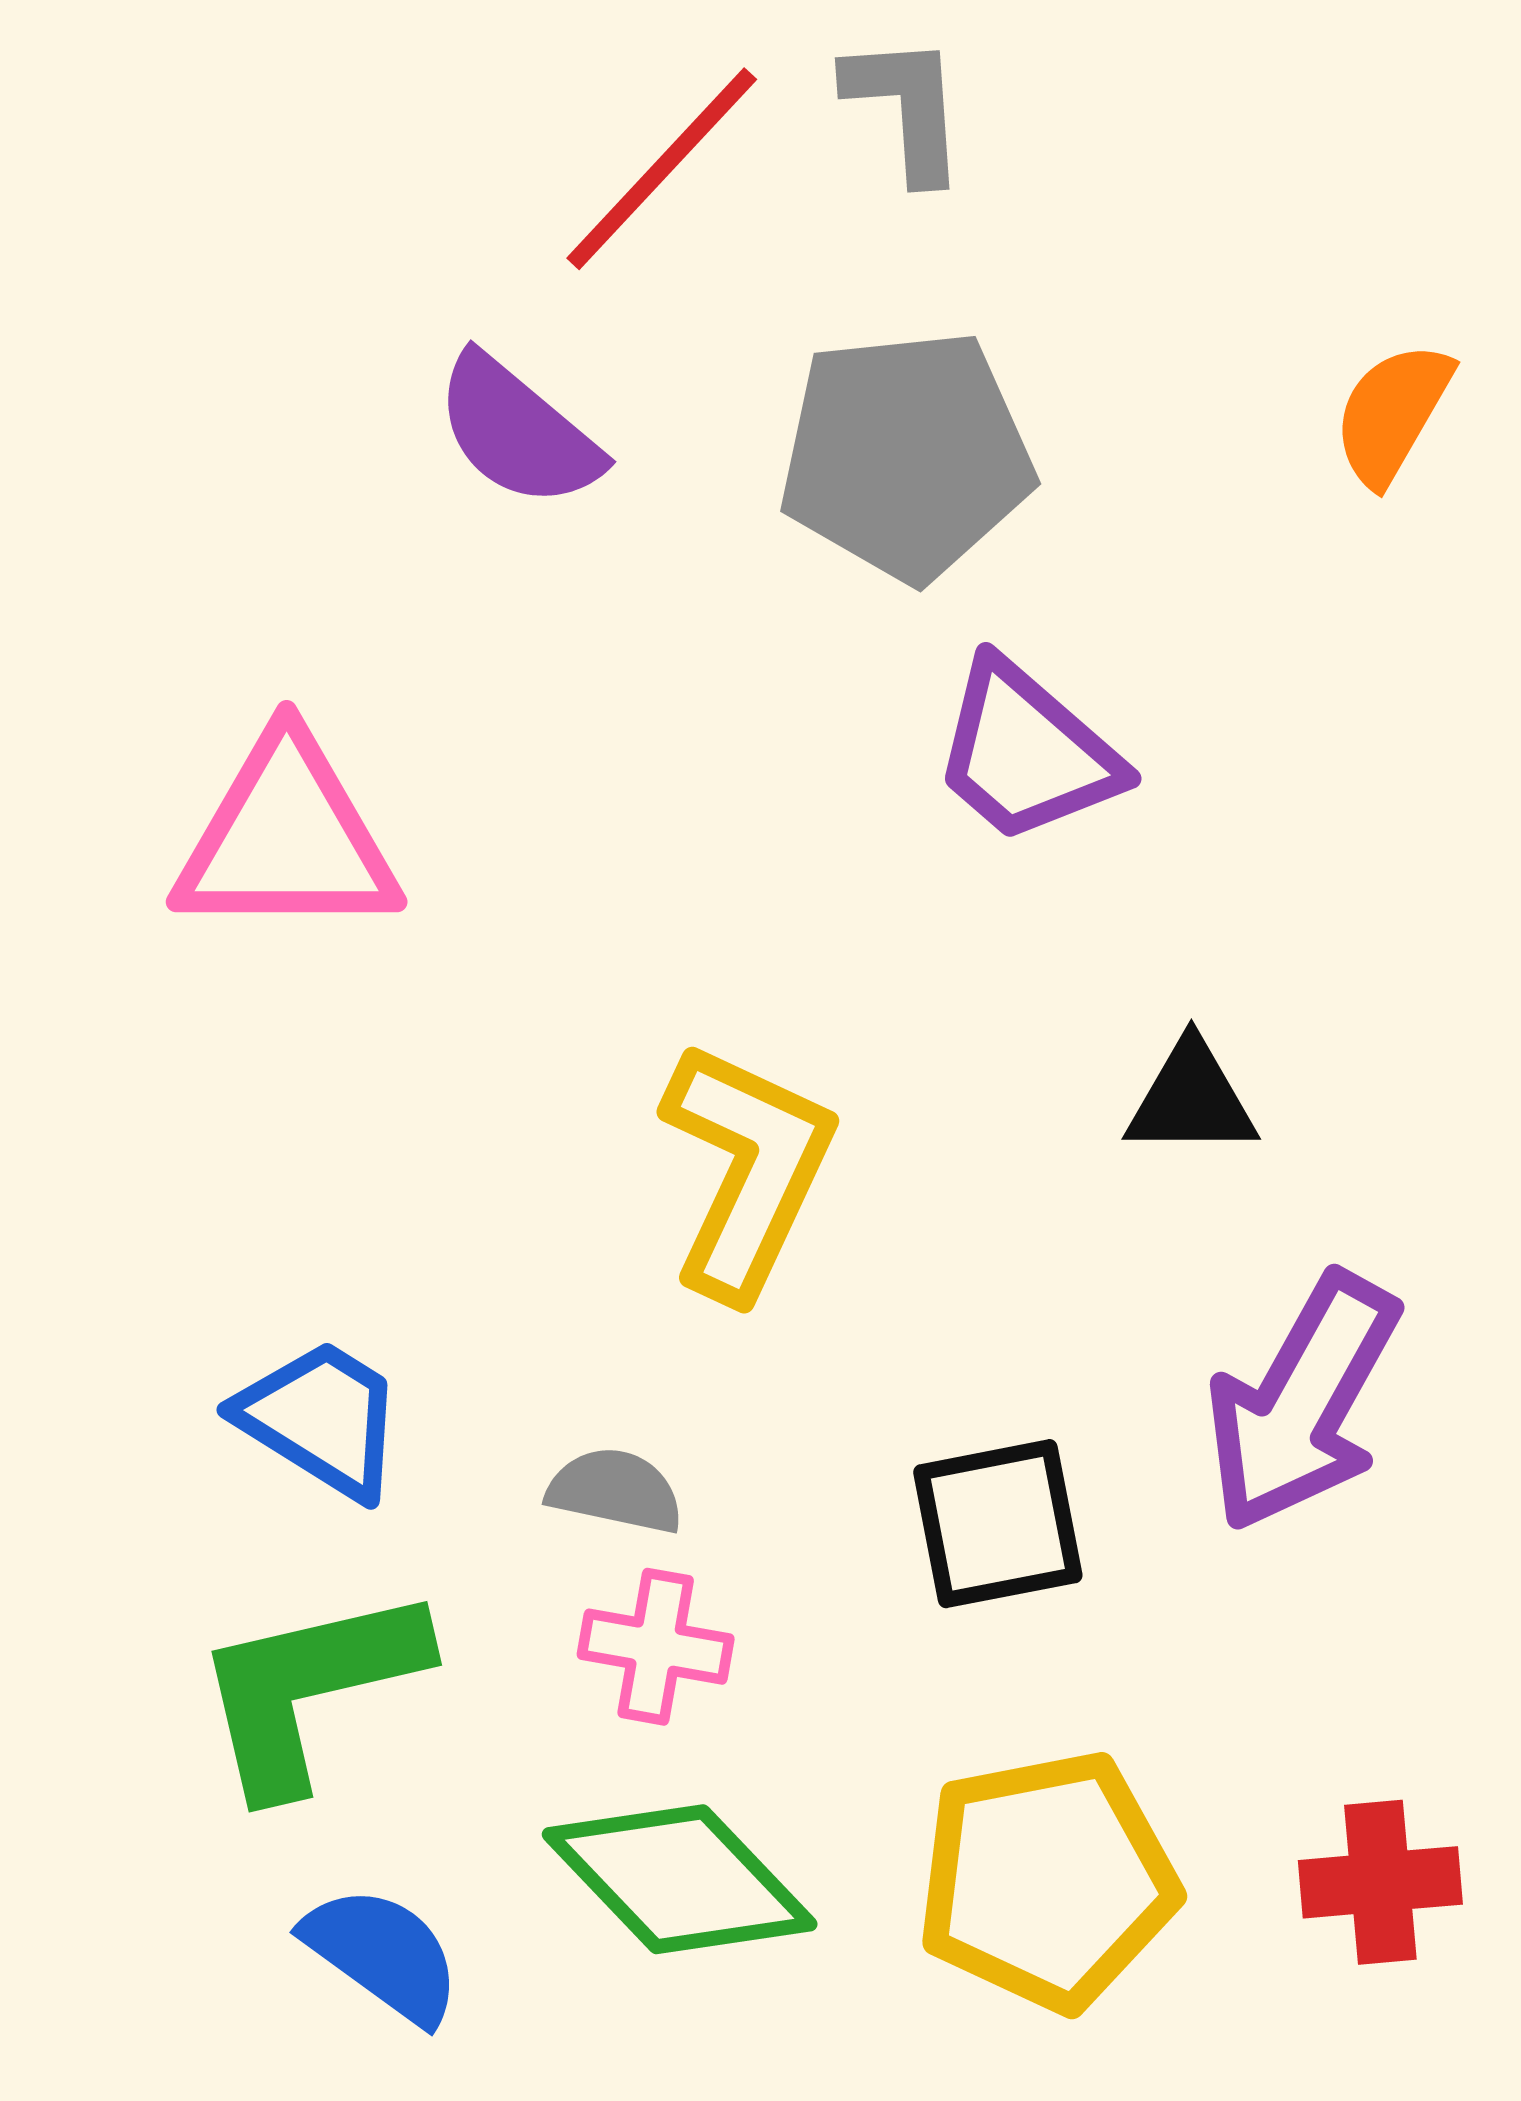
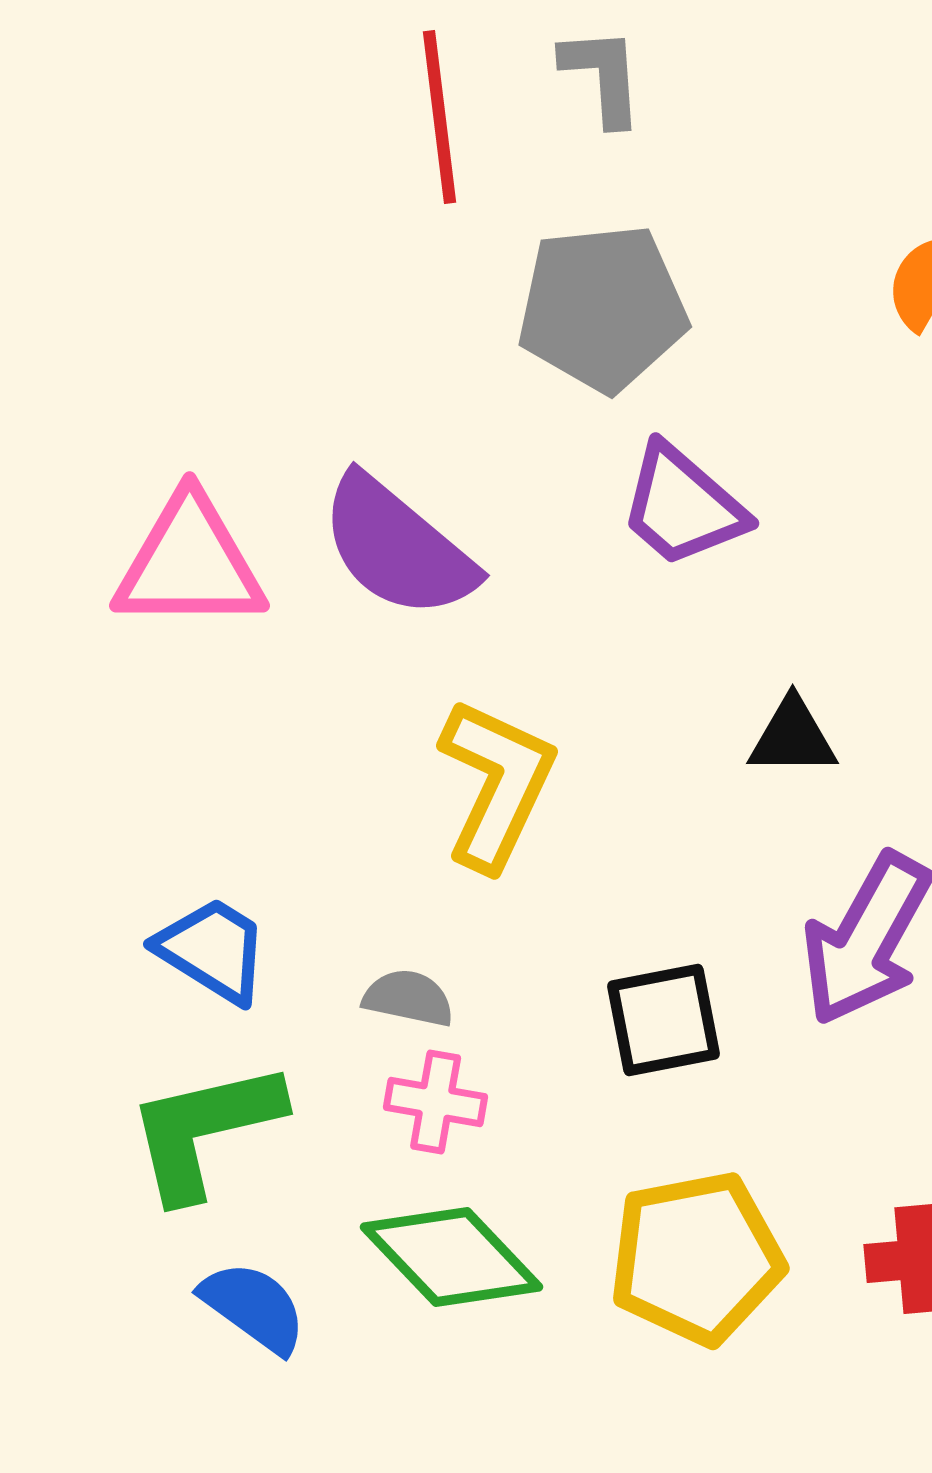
red line: (662, 169) -> (440, 117), turned -50
purple semicircle: (518, 431) -> (398, 547), moved, size x1.4

